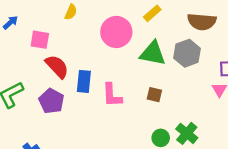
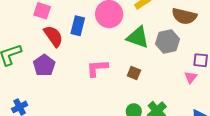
blue rectangle: (84, 81) -> (78, 26), moved
pink L-shape: (112, 95) -> (97, 68), turned 80

